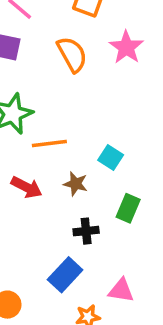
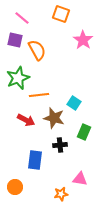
orange semicircle: (72, 54) -> (37, 50), moved
brown star: (76, 184) -> (54, 118), size x1.5
blue rectangle: (65, 275) -> (35, 160), moved, turned -36

